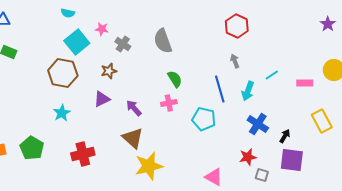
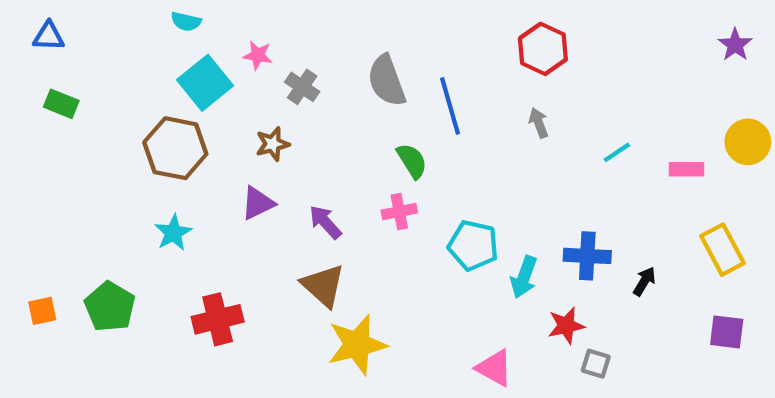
blue line: (220, 89) -> (450, 106), moved
cyan arrow: (248, 91) -> (524, 277), moved
blue cross: (258, 124) -> (587, 256), turned -30
purple square: (292, 160) -> (727, 332), moved, size x0.7

